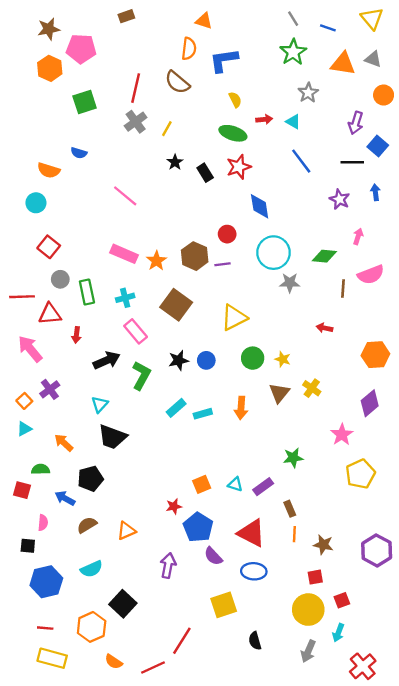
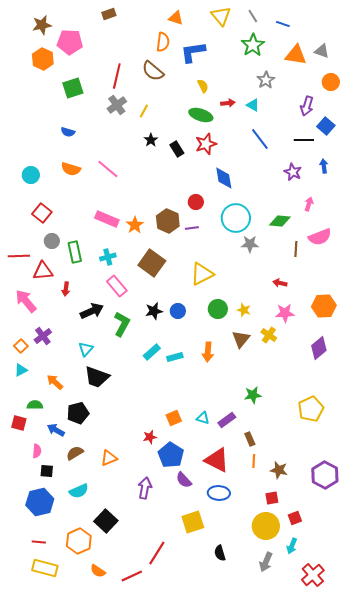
yellow triangle: (372, 19) -> (221, 16), moved
orange semicircle: (49, 170) -> (71, 169), moved
pink star: (342, 435) -> (285, 313), moved, turned 30
black square: (28, 546) -> (47, 471), moved

